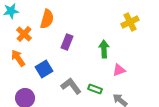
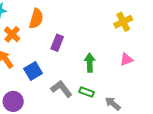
green arrow: (104, 49) -> (90, 63), moved
pink triangle: (119, 70) -> (126, 59), moved

